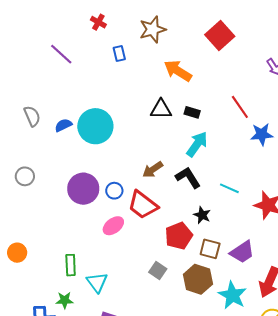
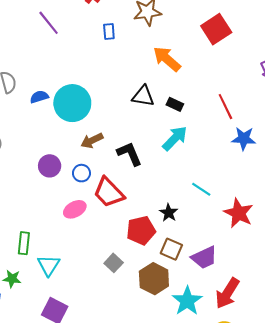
brown arrow: (153, 170) -> (92, 141), moved
black L-shape: (188, 178) -> (129, 154), moved
purple circle: (83, 189) -> (50, 166), size x0.7

